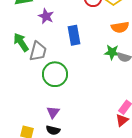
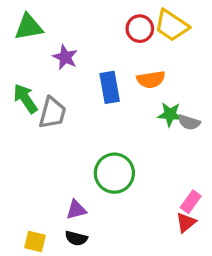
orange semicircle: (120, 27) -> (151, 79), moved
green circle: (55, 74) -> (114, 173), moved
purple triangle: (53, 112) -> (76, 210), turned 40

